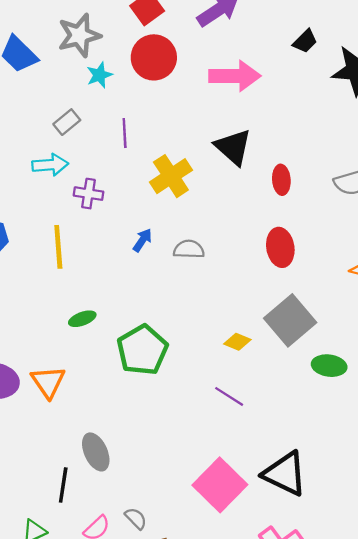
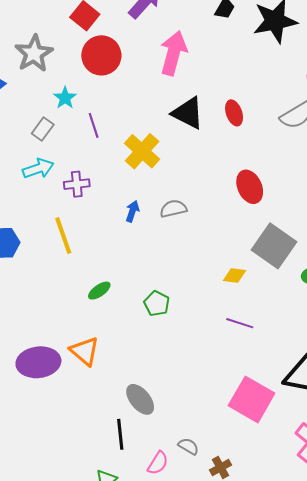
cyan star: (99, 75) -> (65, 98), moved
pink arrow: (235, 76) -> (173, 53), turned -60
red ellipse: (281, 180) -> (234, 113), moved
green pentagon: (142, 350) -> (157, 304), size x0.6

